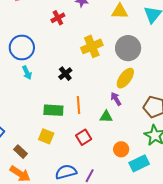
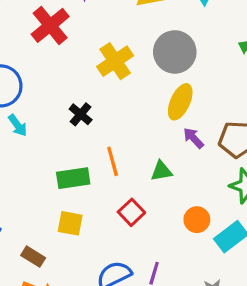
red cross: (58, 18) -> (50, 25), size x1.6
purple arrow: (116, 99) -> (193, 138), moved

